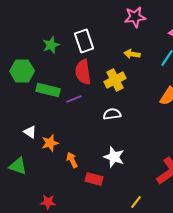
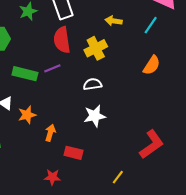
green rectangle: (48, 90) -> (25, 74), moved
white star: (114, 157) -> (95, 116), moved, turned -30
orange arrow: (72, 160) -> (50, 133), turned 42
red star: (48, 202) -> (52, 177), moved

